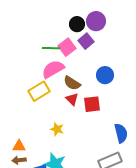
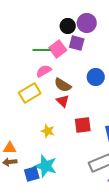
purple square: (86, 41) -> (77, 43), turned -35
pink semicircle: (53, 69) -> (44, 71), size x0.7
red square: (92, 104) -> (83, 125), moved

